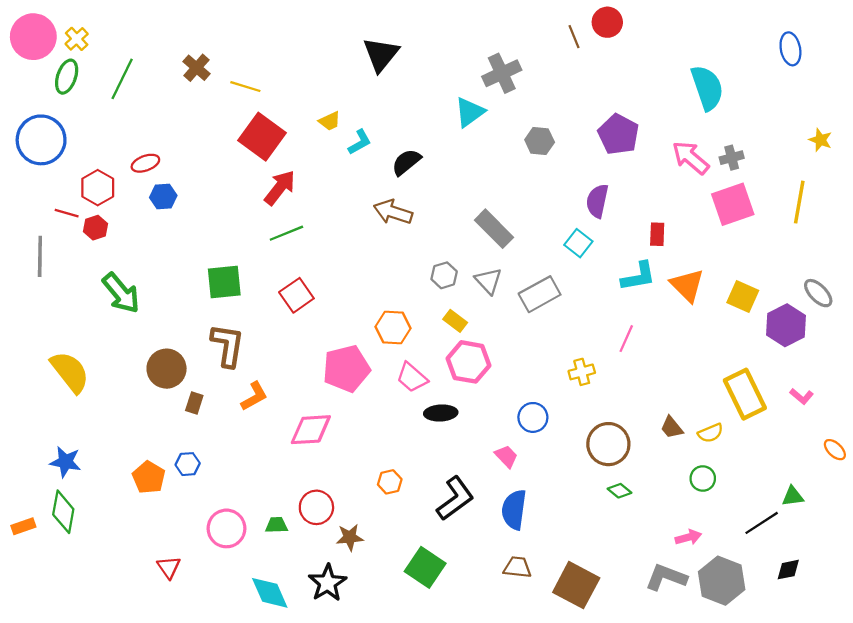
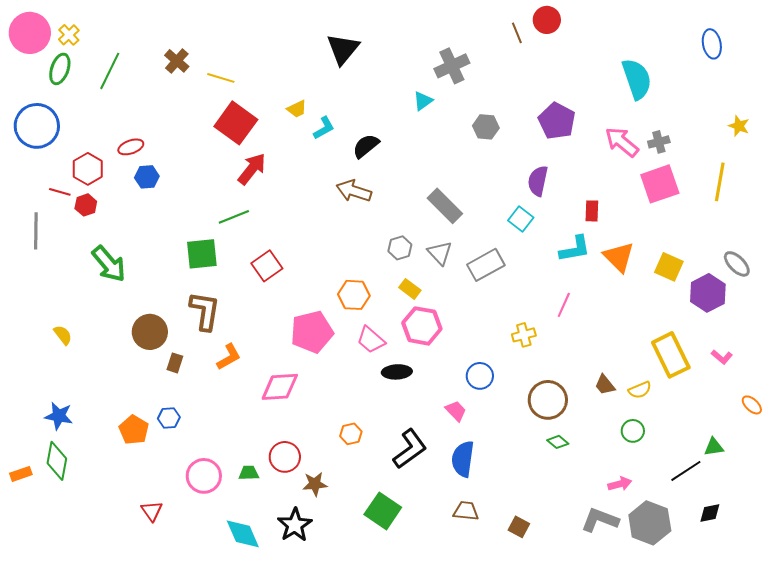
cyan triangle: (470, 112) -> (423, 101), size x0.7
green line: (286, 233) -> (234, 217), moved
yellow semicircle: (70, 372) -> (63, 335), size x0.5
brown square: (576, 585) -> (519, 527), size x0.5

